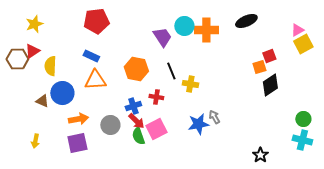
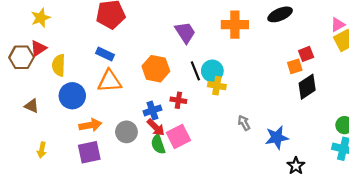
cyan circle: (184, 26) -> (212, 71), moved
brown triangle: (42, 101) -> (32, 106), moved
blue star: (198, 124) -> (277, 138), moved

